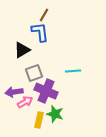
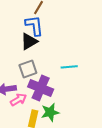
black triangle: (22, 50) -> (29, 41), moved
green star: (55, 114) -> (50, 112), turned -30

